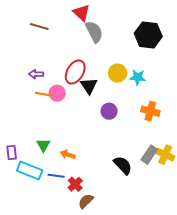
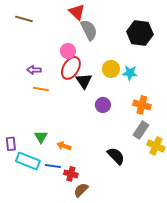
brown line: (39, 26) -> (24, 19), moved
pink circle: (57, 93) -> (68, 51), moved
gray rectangle: (149, 155) -> (141, 130), moved
red cross: (75, 184) -> (71, 174), turned -32

